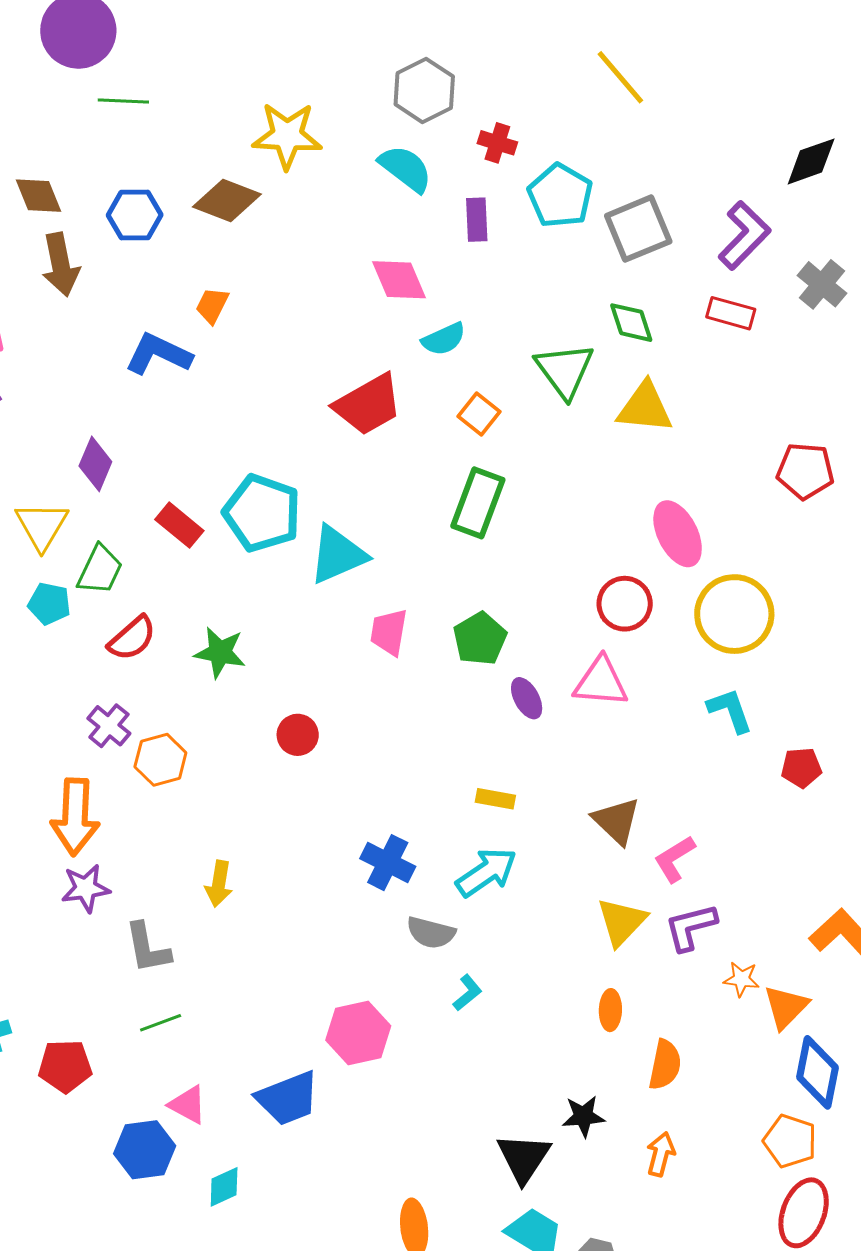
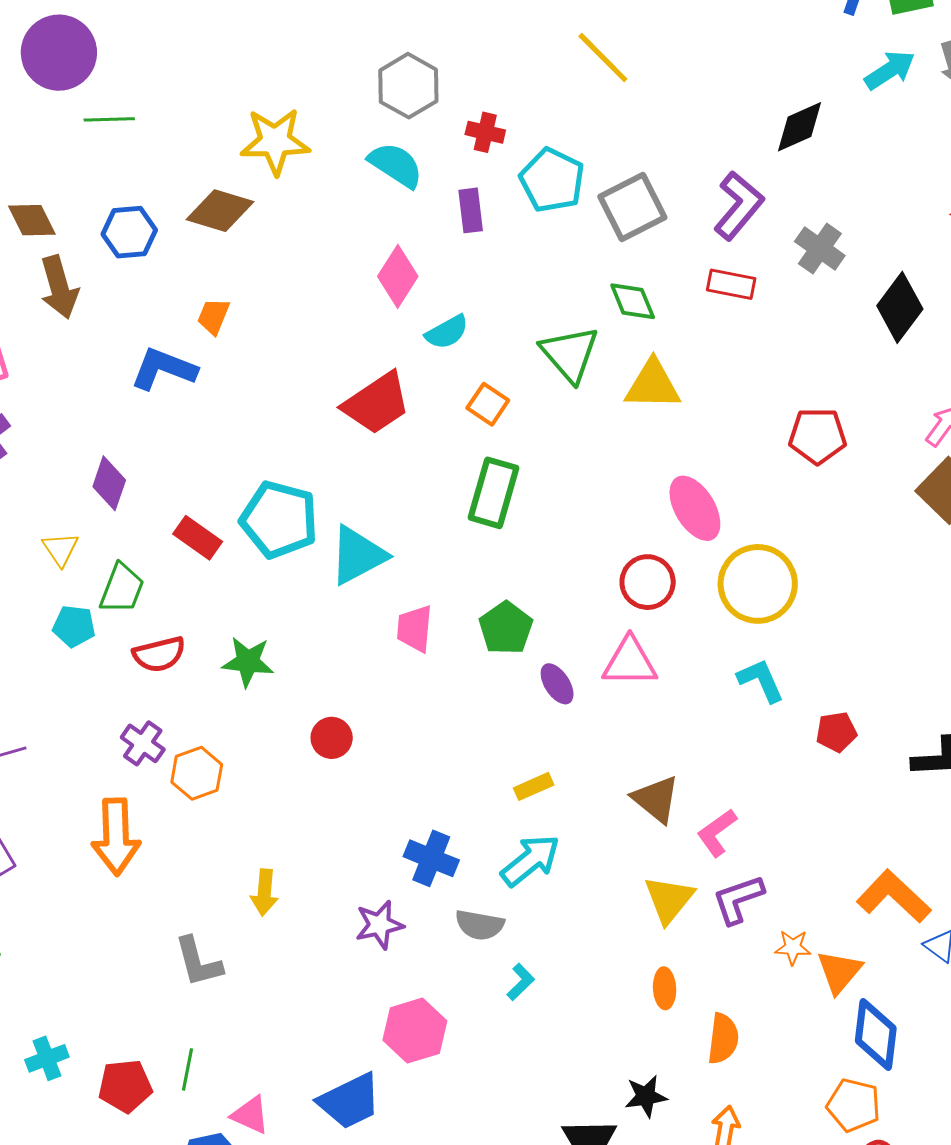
pink diamond: (399, 280) -> (398, 276), turned 60
yellow triangle: (42, 526) -> (60, 549), size x0.7
red semicircle: (132, 638) -> (159, 654), turned 32
yellow rectangle: (495, 799) -> (534, 786), turned -30
purple star: (86, 888) -> (379, 925), moved
green line: (161, 1023) -> (188, 1069), moved, turned -54

